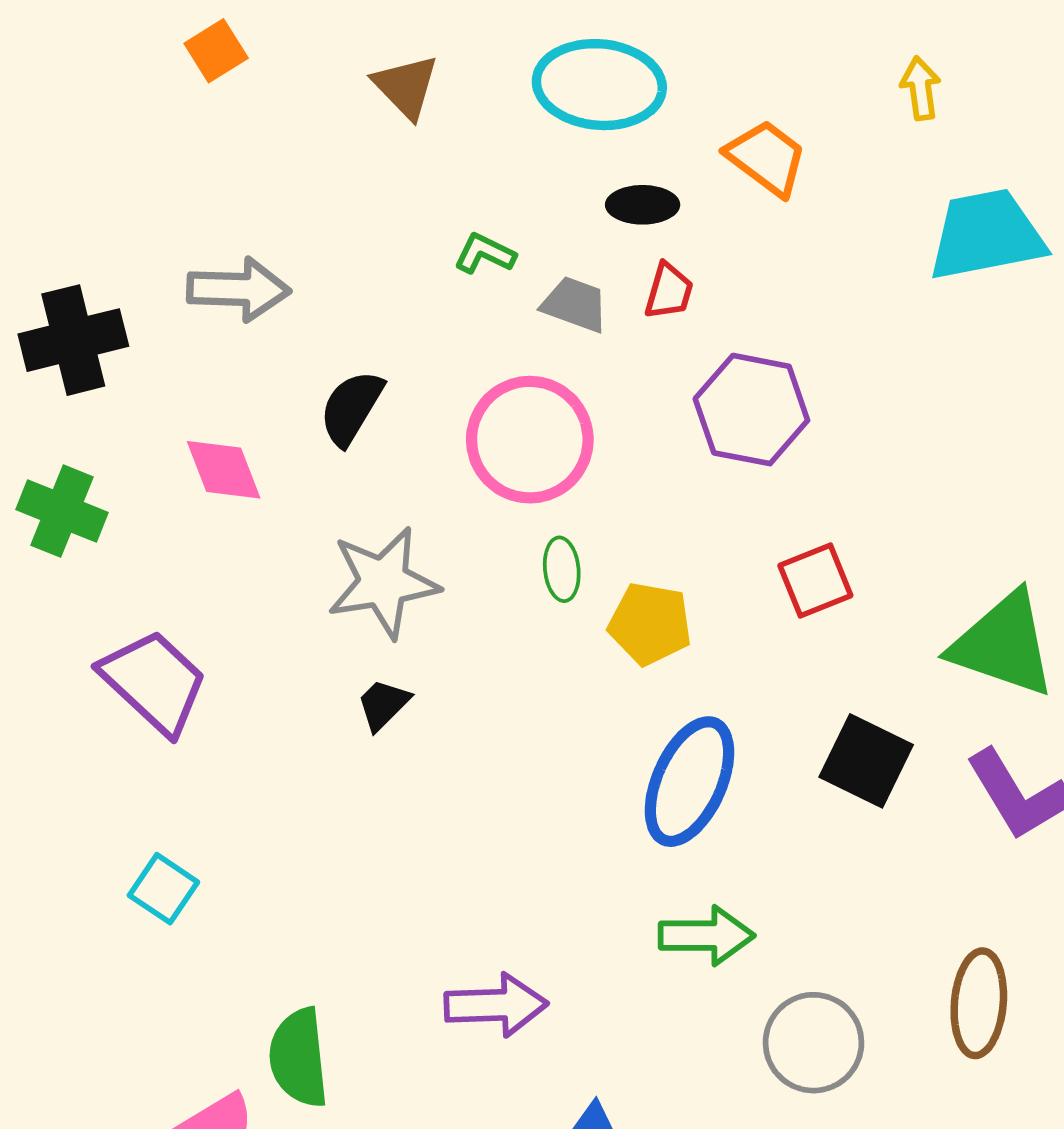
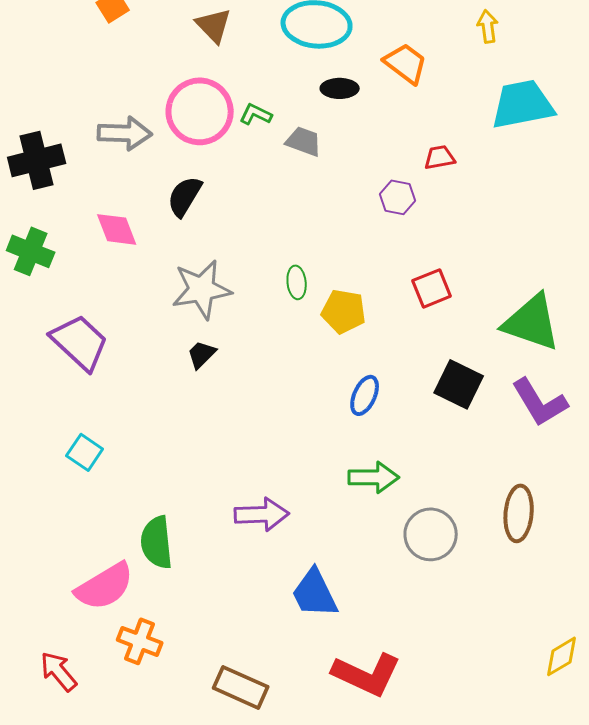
red trapezoid: (669, 291) -> (440, 157), moved, turned -116
purple hexagon: (751, 410) -> (398, 197), size x0.6
pink circle: (530, 440) -> (200, 111), moved
blue ellipse: (689, 782) -> (365, 395), size x0.6

